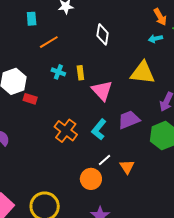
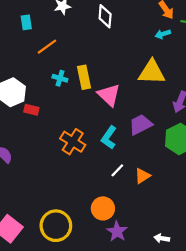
white diamond: (103, 34) -> (105, 16), moved
yellow rectangle: (80, 73) -> (84, 77), size x1.5
orange triangle: (127, 167) -> (142, 176), turned 35
orange circle: (91, 179) -> (103, 208), moved

